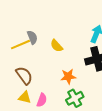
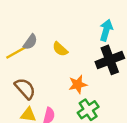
gray semicircle: (32, 37) -> (30, 42), turned 64

